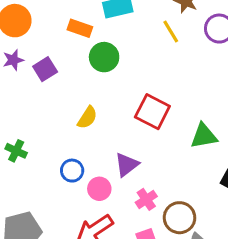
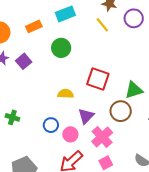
orange rectangle: (80, 28) -> (34, 26), moved, turned -35
yellow semicircle: (87, 118) -> (66, 94), moved, turned -112
pink cross: (146, 199) -> (102, 137), size x1.5
brown circle: (179, 218) -> (121, 111), moved

